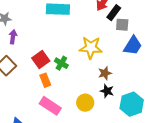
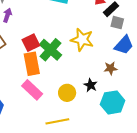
green cross: (61, 63) -> (50, 50), size x1.6
brown star: (105, 73) -> (111, 68), moved
orange rectangle: (45, 80) -> (32, 64), size x1.6

